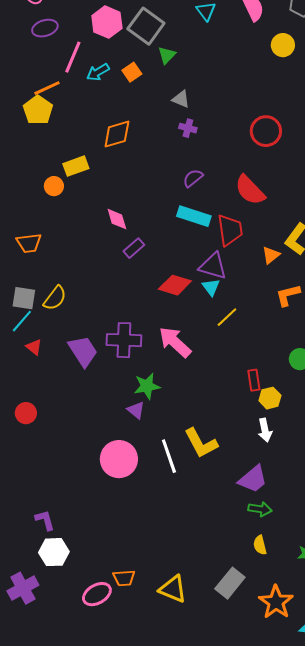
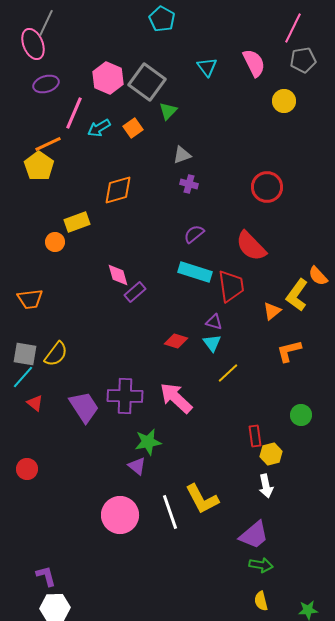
gray triangle: (181, 99) -> (182, 155), turned -42
purple rectangle: (134, 248) -> (135, 292), moved
purple triangle: (213, 266) -> (214, 322), size x0.6
red diamond: (175, 285) -> (176, 341), size x0.7

